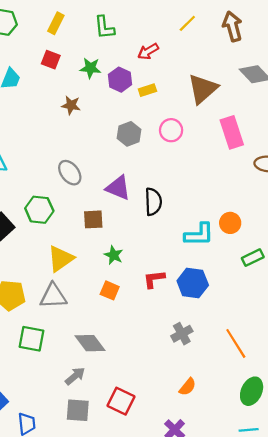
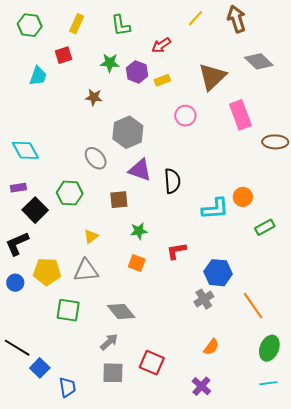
red square: (51, 60) -> (64, 55), moved, turned -36
gray hexagon: (129, 134) -> (128, 132), moved, size x1.4
green star: (114, 255) -> (139, 231), turned -30
yellow triangle: (61, 259) -> (91, 236), size x0.6
blue hexagon: (193, 283) -> (218, 273), moved

